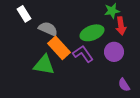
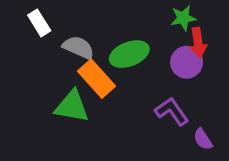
green ellipse: (92, 33) -> (129, 54), moved
purple circle: (114, 52) -> (187, 62), moved
purple L-shape: (83, 54) -> (172, 111), moved

